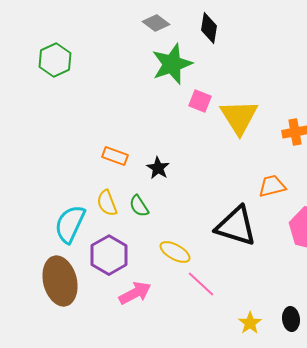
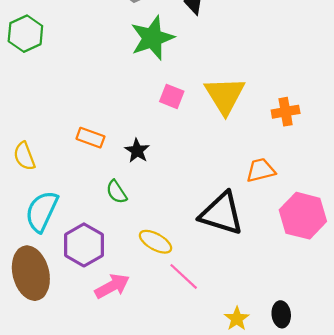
pink square: (200, 101) -> (172, 96), moved
yellow semicircle: (107, 203) -> (24, 156), moved

